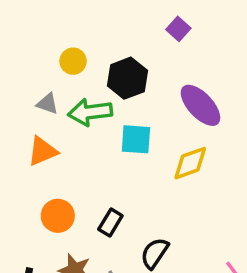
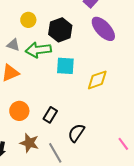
purple ellipse: (200, 105) -> (103, 29), moved

